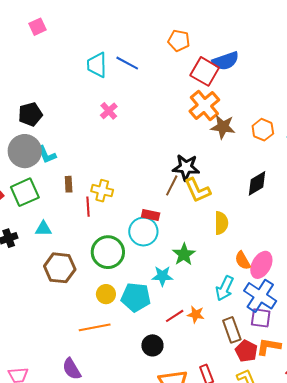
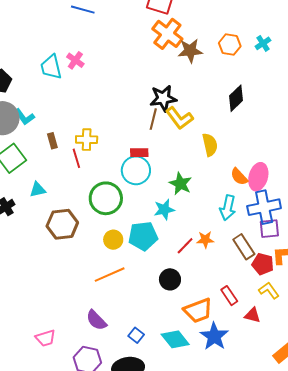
cyan trapezoid: (97, 65) -> (51, 67), moved
blue cross: (260, 296) -> (264, 207), turned -32

